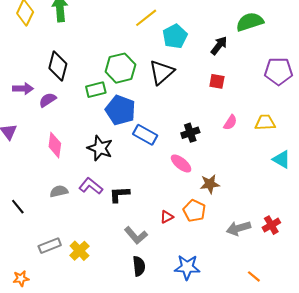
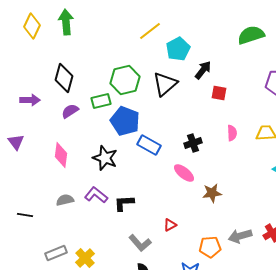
black arrow: (219, 45) -> (203, 70), moved
purple semicircle: (48, 100) -> (70, 111), moved
pink semicircle: (230, 122) -> (232, 133), turned -35
black line: (18, 207) -> (25, 215), turned -42
orange pentagon: (194, 211) -> (210, 247), moved, turned -30

